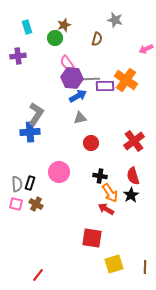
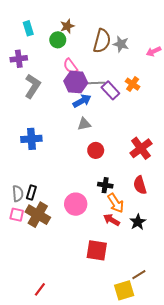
gray star: (115, 20) -> (121, 44), moved
brown semicircle: (97, 39) -> (102, 41), size x1.6
orange cross: (126, 80) -> (133, 84), size x0.6
purple rectangle: (105, 86) -> (110, 90), turned 48
gray L-shape: (36, 114) -> (33, 86), moved
pink circle: (59, 172) -> (76, 204), moved
black star: (131, 195) -> (138, 222), moved
brown cross: (36, 204) -> (38, 215), size x1.6
yellow square: (114, 264) -> (124, 290), moved
brown line: (145, 267) -> (139, 275), moved, turned 56

